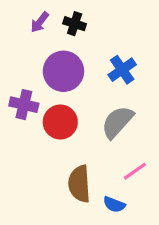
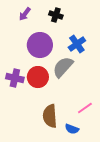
black cross: (75, 24) -> (56, 15), moved
purple cross: (24, 105) -> (15, 78), moved
gray semicircle: (117, 122) -> (63, 67), moved

